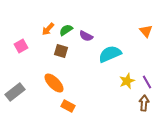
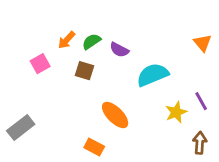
pink square: (21, 46) -> (40, 64), moved
purple line: (147, 82) -> (201, 101), moved
orange ellipse: (54, 83) -> (115, 115), moved

